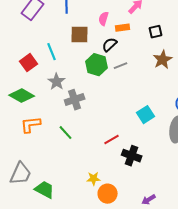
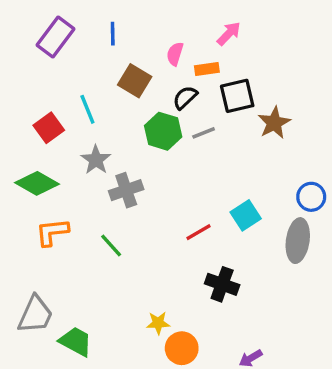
black square: (156, 32) -> (237, 96), moved, size x1.5
brown square: (80, 35) -> (135, 81), turned 30
red line: (112, 140) -> (199, 232), moved

